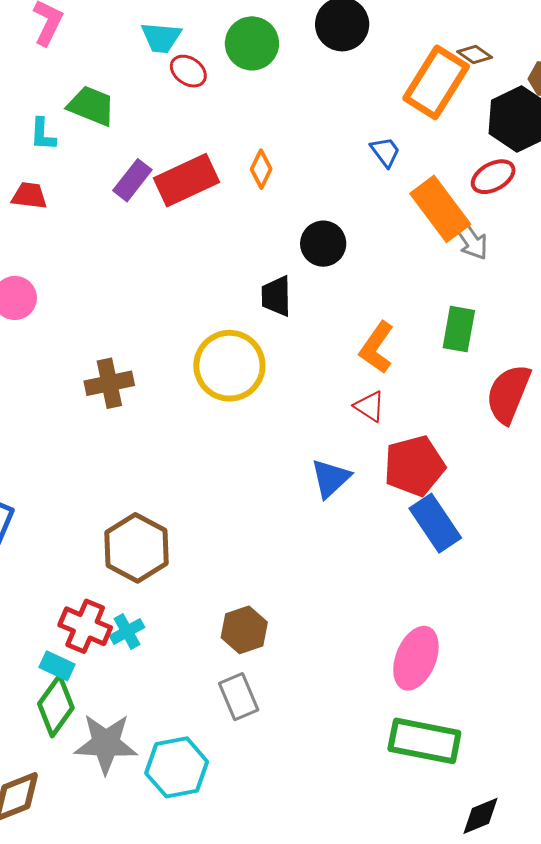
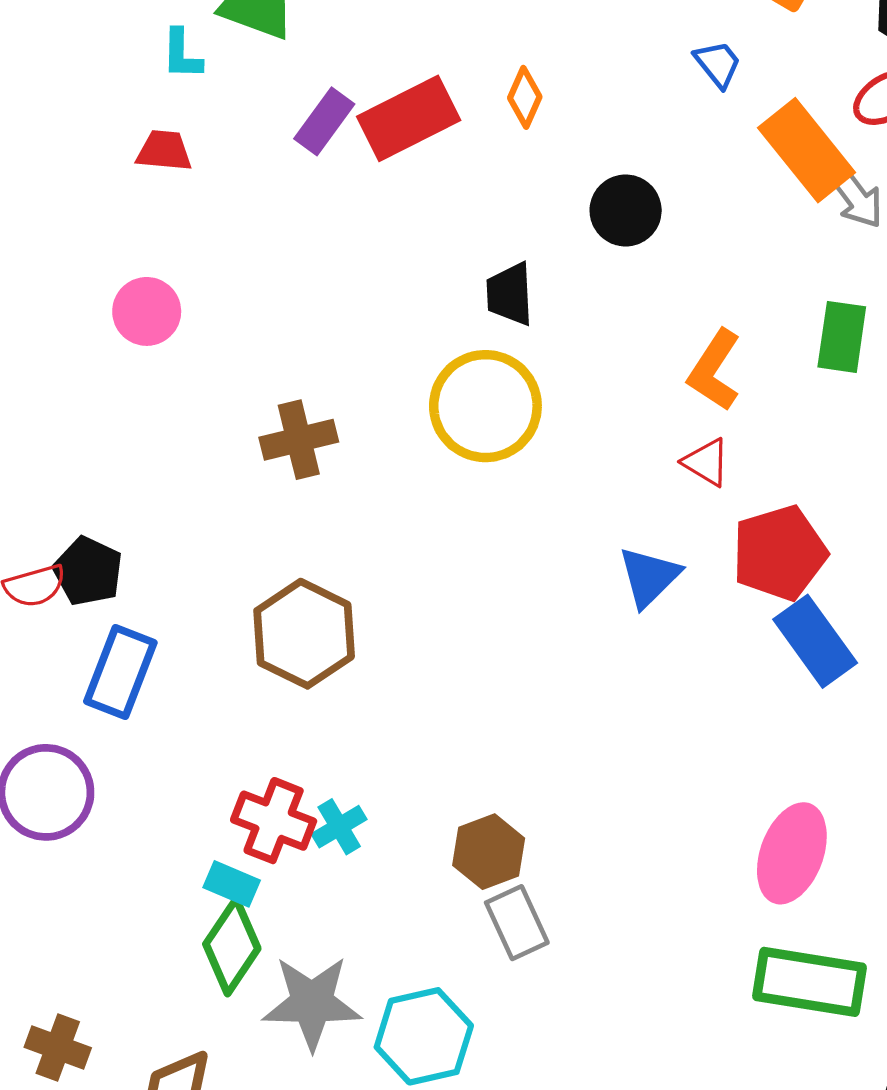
black trapezoid: (276, 296) -> (510, 294), moved
brown hexagon: (136, 548) -> (304, 634), moved
brown hexagon: (244, 630) -> (489, 852), moved

